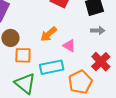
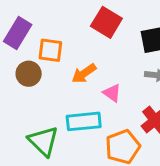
orange square: (23, 55) -> (50, 50), moved

